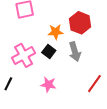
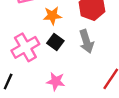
orange star: (56, 32) -> (52, 16), moved

